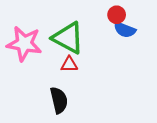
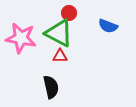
red circle: (117, 15) -> (69, 13), moved

